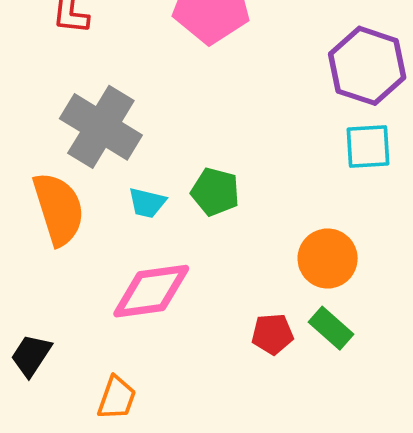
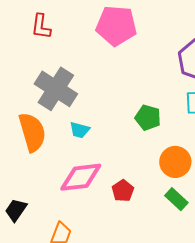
green pentagon: (215, 192) -> (148, 118), moved
red pentagon: (272, 334) -> (123, 191), moved, turned -30

